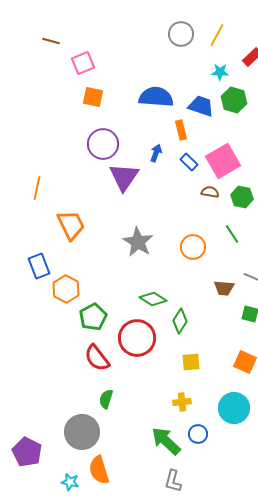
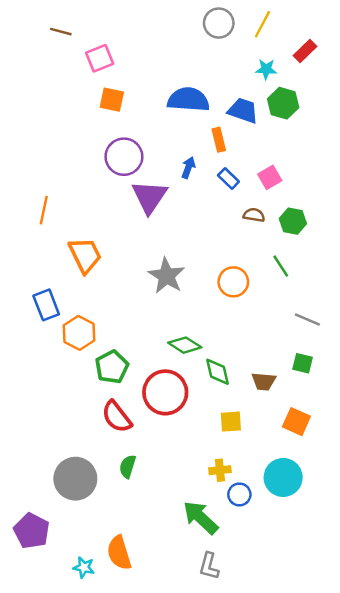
pink square: (223, 161) -> (270, 177), size x0.6
brown trapezoid: (224, 288) -> (264, 381), moved
green diamond: (180, 321) -> (218, 372), turned -45
gray circle: (82, 432) -> (75, 479), moved
blue circle: (198, 434) -> (239, 494), moved

